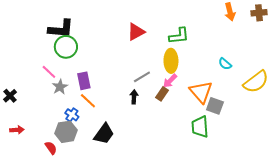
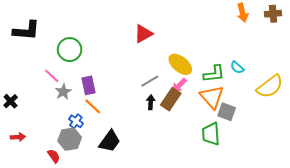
black L-shape: (61, 29) -> (26, 31), moved
green L-shape: (179, 36) -> (214, 74), moved
yellow ellipse: (171, 61) -> (180, 64), turned -50
brown rectangle: (162, 94) -> (171, 99), size x1.5
black arrow: (134, 97) -> (151, 102), moved

